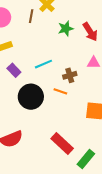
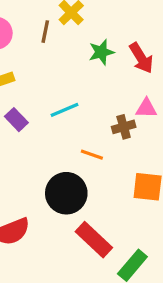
brown cross: (70, 75) -> (124, 127), moved
black circle: (31, 97) -> (66, 193), moved

